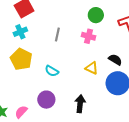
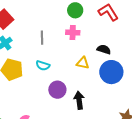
cyan semicircle: (52, 71) -> (43, 66), moved
purple circle: (46, 100) -> (57, 90), moved

